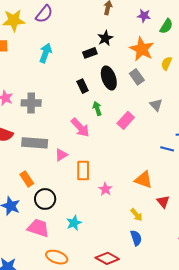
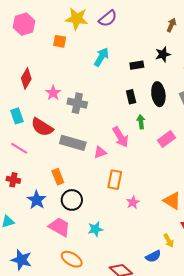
black rectangle: (90, 53) -> (137, 65), moved
pink triangle: (61, 155) -> (100, 152), moved
yellow arrow: (136, 215) -> (169, 241), moved
blue semicircle: (136, 238) -> (153, 256), turned 70

